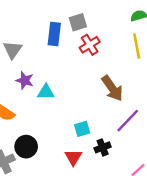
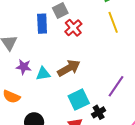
brown arrow: (112, 88) -> (69, 68), moved, turned -75
cyan square: (82, 129) -> (79, 100), size x1.5

